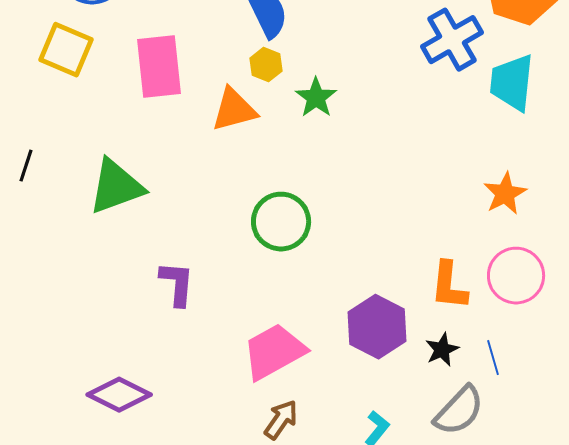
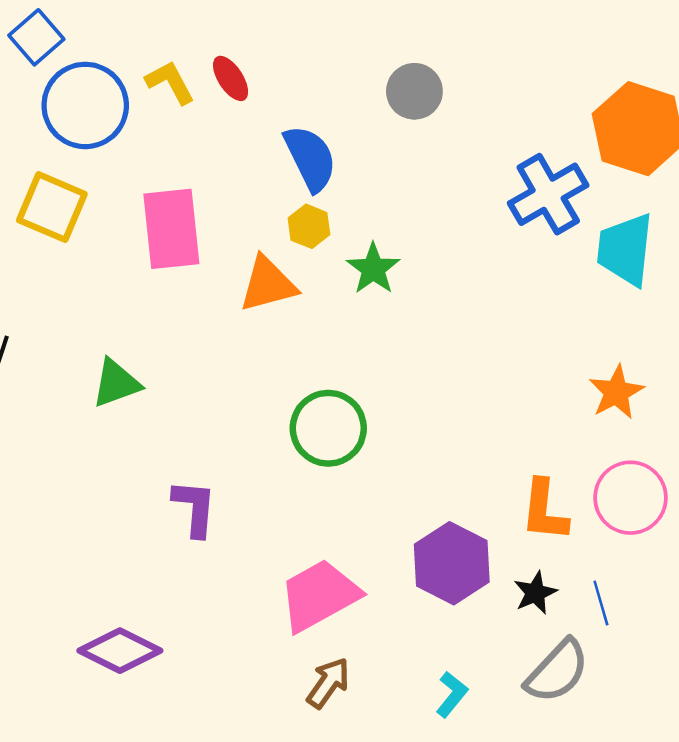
green triangle: (116, 187) -> (116, 383), size x0.7

